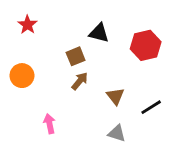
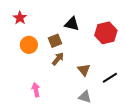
orange circle: (22, 76) -> (29, 45), moved

